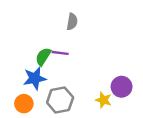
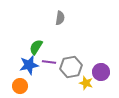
purple line: (60, 53) -> (49, 62), moved
gray hexagon: (60, 100) -> (71, 67), moved

